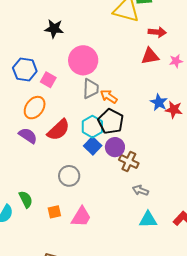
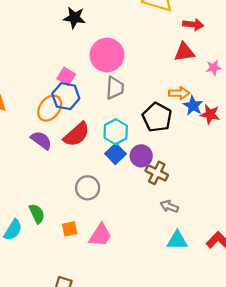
pink star: (176, 61) -> (214, 68), moved
blue hexagon: (25, 69) -> (66, 96), moved
orange arrow: (109, 96) -> (179, 93), moved, turned 144
black pentagon: (111, 121) -> (157, 117), moved

